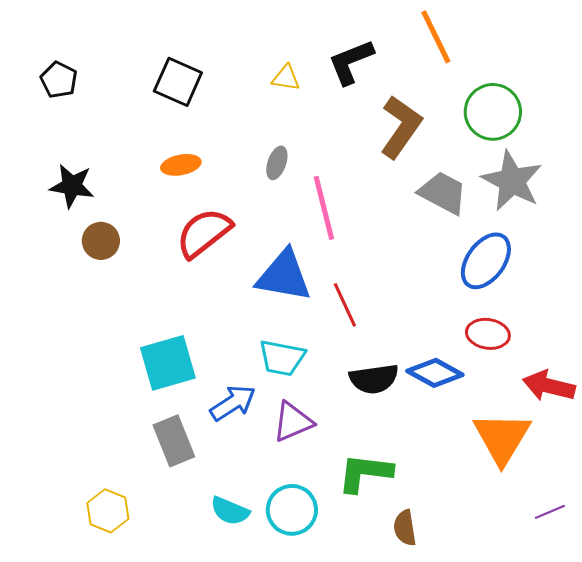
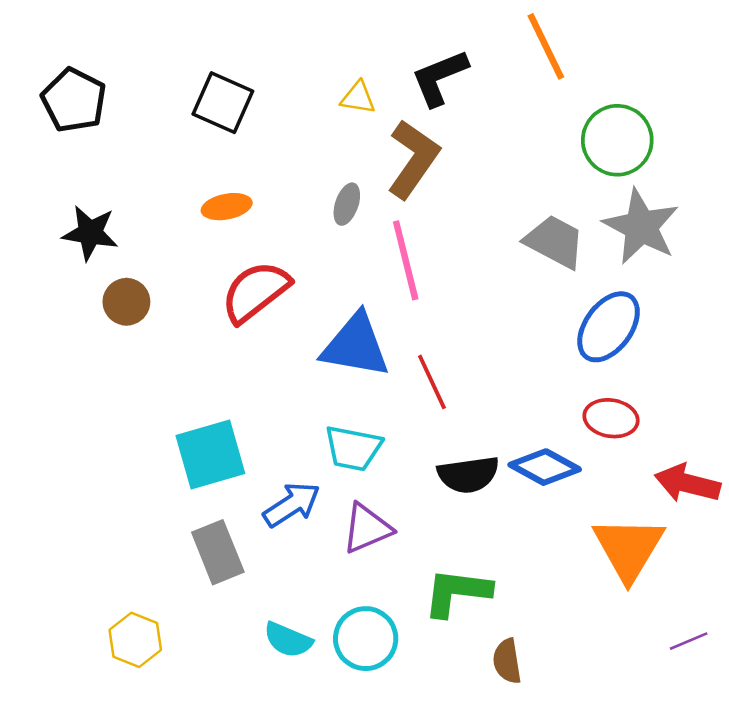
black pentagon: (59, 80) -> (74, 100), size x1.4
brown L-shape: (401, 127) -> (413, 159), moved

